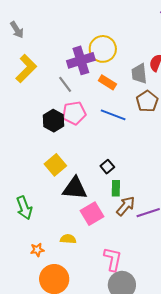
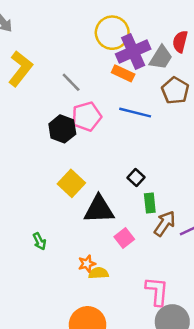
purple cross: (81, 60) -> (133, 52), moved
gray trapezoid: (139, 74) -> (161, 58), turned -135
green arrow: (24, 208) -> (39, 241), size x0.6
pink square: (92, 214) -> (124, 238), size x0.7
orange star: (37, 250) -> (87, 264), moved

